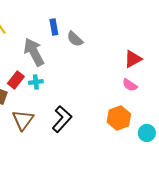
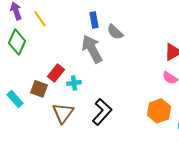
gray arrow: (34, 52) -> (92, 49), moved
cyan cross: (36, 82) -> (74, 83), moved

